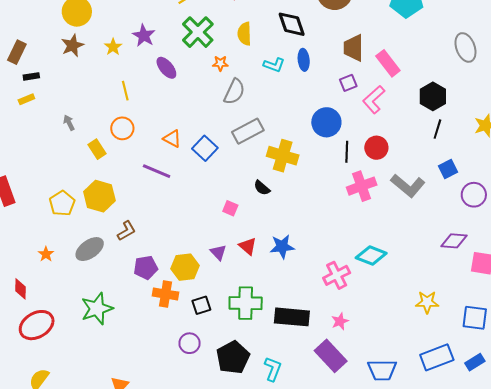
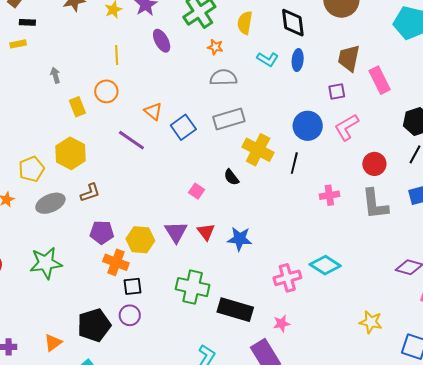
gray semicircle: (234, 92) -> (223, 78), turned -128
pink L-shape: (374, 100) -> (347, 127), moved
red circle: (376, 148) -> (374, 164), moved
black line: (347, 152) -> (294, 163), moved
pink cross: (362, 186) -> (329, 195), size x0.7
gray L-shape: (408, 186) -> (375, 204), turned 32
yellow pentagon: (62, 203) -> (31, 169), moved
purple triangle: (218, 252) -> (176, 232), size x1.4
black square: (201, 305) -> (133, 286), moved
black pentagon: (233, 357) -> (94, 325), moved

